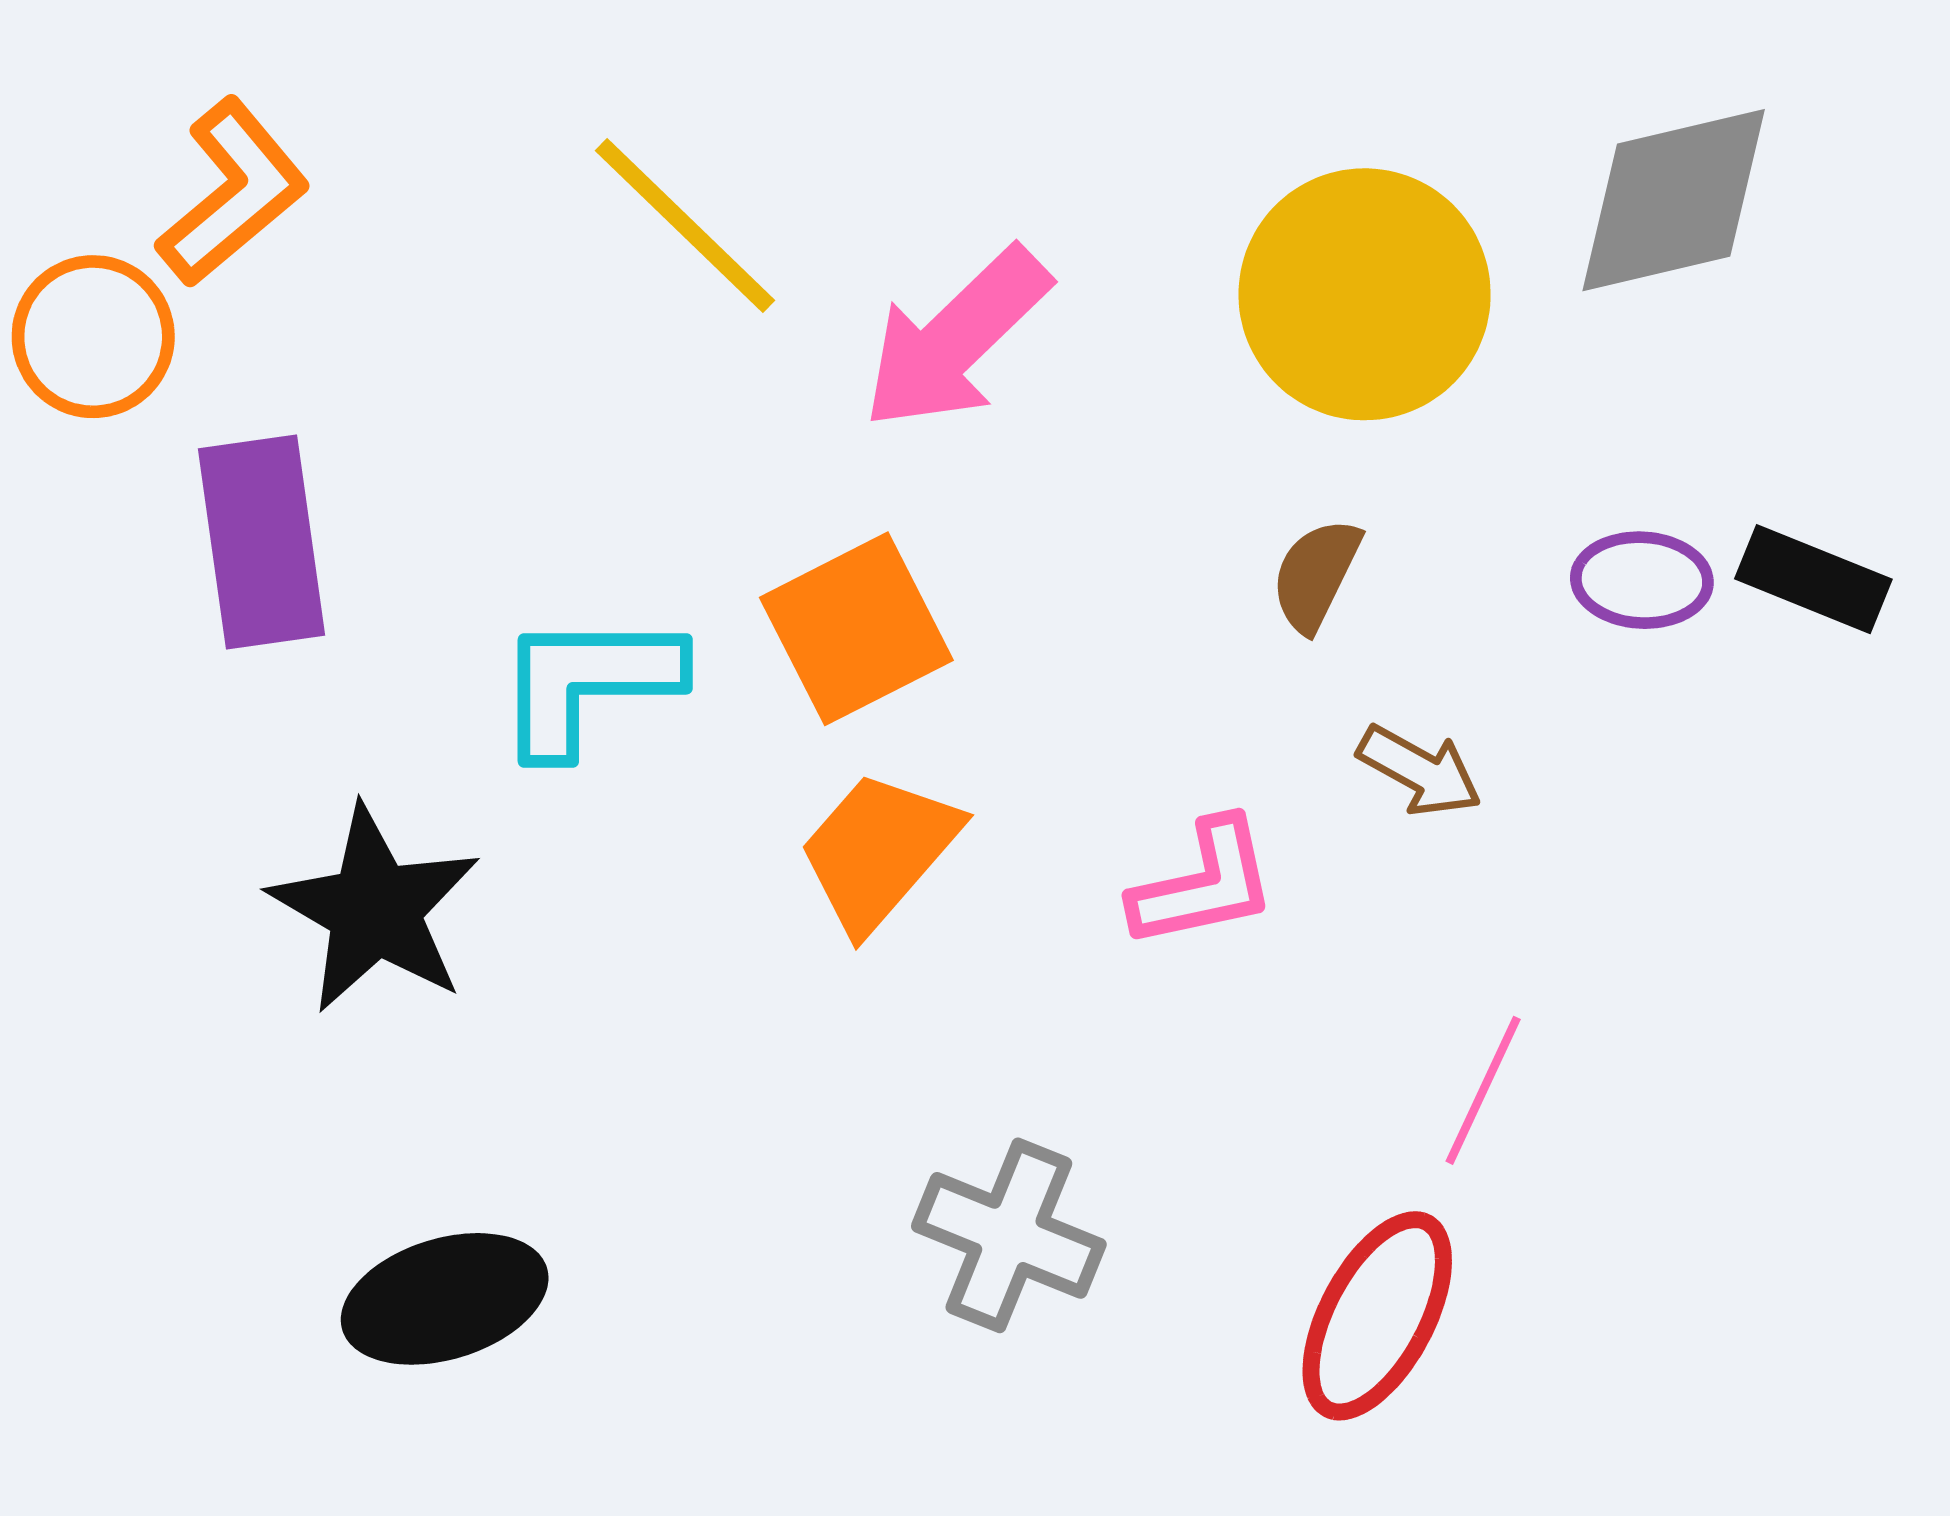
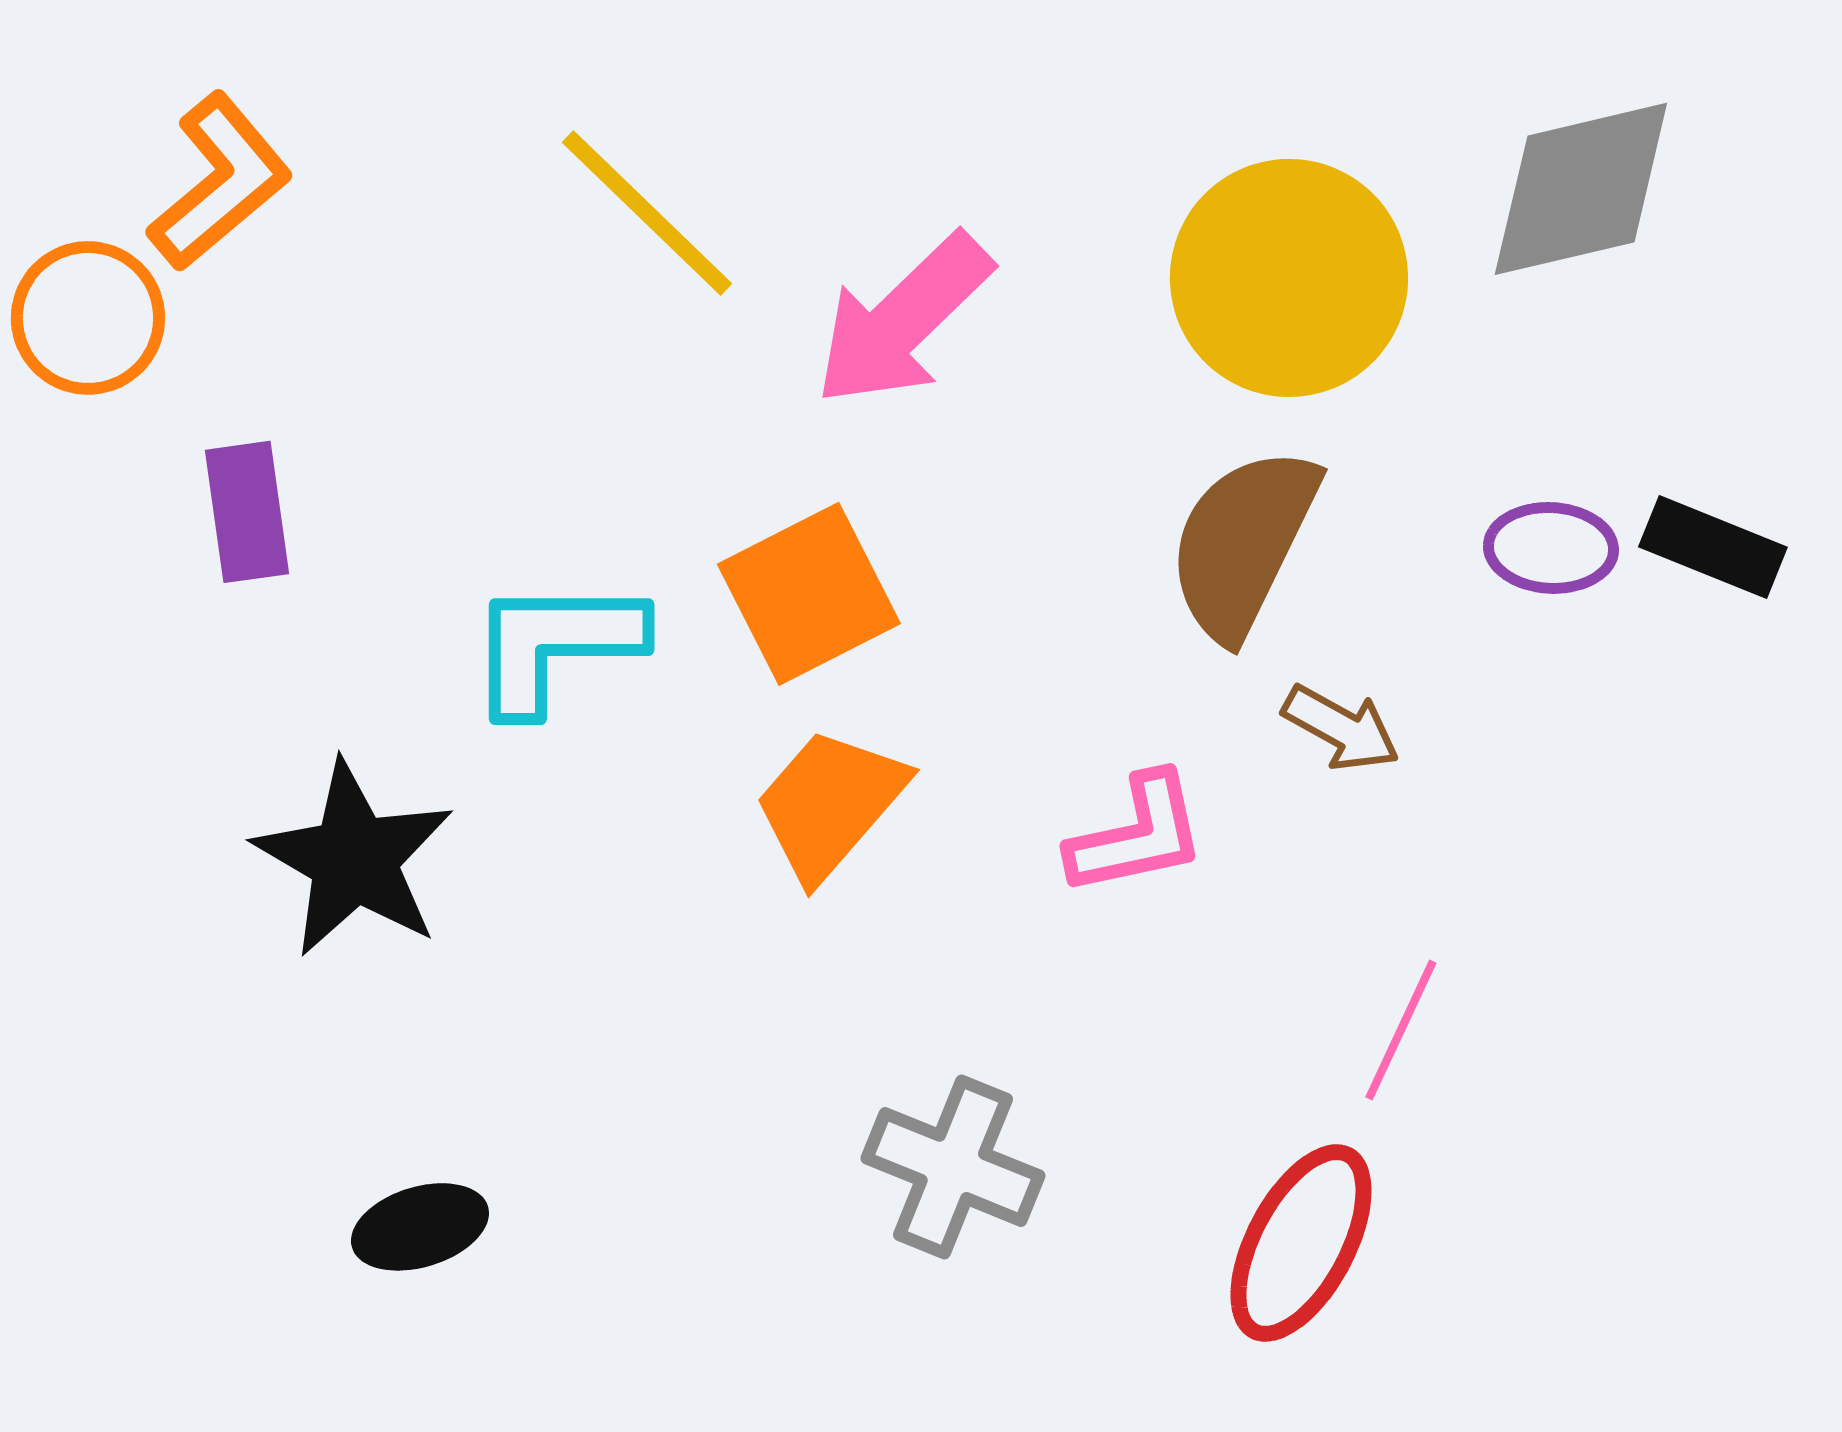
purple rectangle: (261, 542) -> (247, 512), size x0.7
brown semicircle: (1316, 575) -> (1243, 543), size x1.8
black ellipse: (445, 1299) -> (420, 1227), size x0.7

